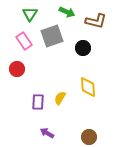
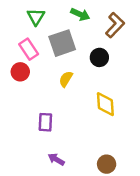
brown L-shape: (96, 21) -> (115, 25), turned -60
red circle: (17, 69) -> (20, 72), moved
yellow semicircle: (60, 98) -> (66, 79), moved

